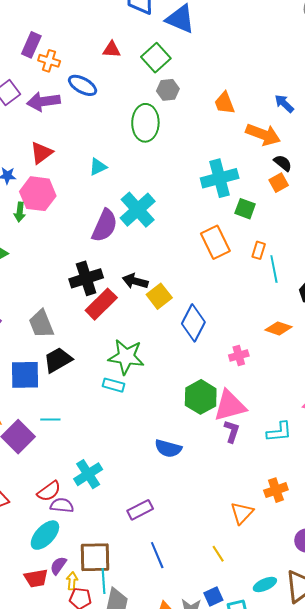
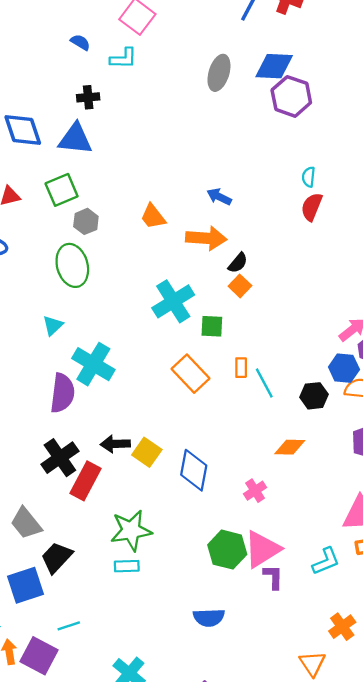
green square: (156, 58) -> (62, 190), turned 36
black semicircle: (283, 163) -> (238, 263), turned 108
cyan triangle: (98, 167) -> (53, 325), moved

